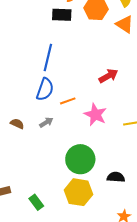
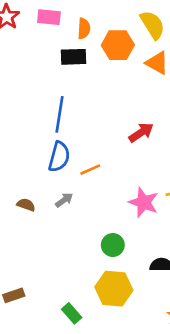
pink star: (95, 115) -> (144, 202), moved
green circle: (80, 159) -> (113, 245), size x0.6
green rectangle: (36, 202) -> (72, 313), moved

